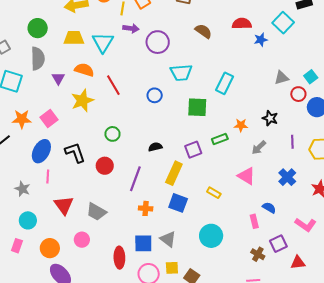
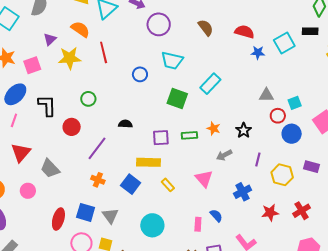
purple triangle: (58, 78) -> (50, 39), moved
yellow rectangle: (174, 173) -> (149, 162), moved, turned 50

